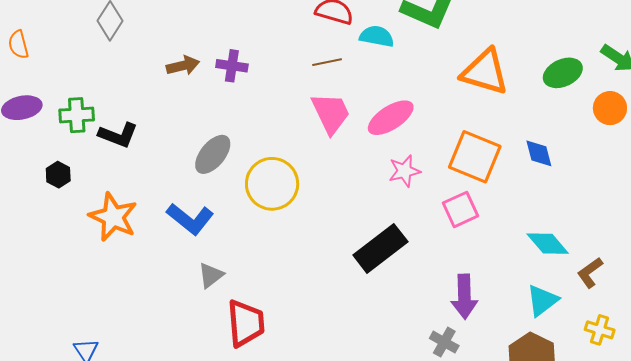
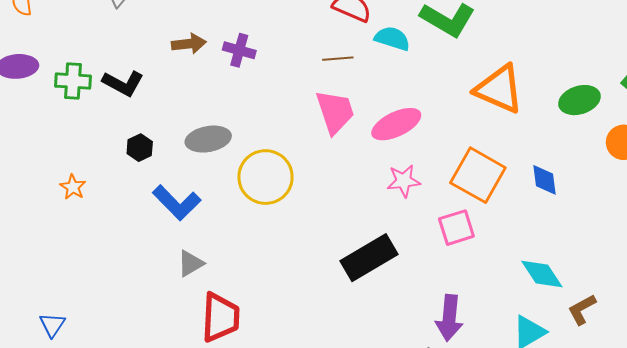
black L-shape: (118, 135) -> (123, 83), moved
gray ellipse: (213, 154) -> (208, 139), turned 33
black hexagon: (58, 175) -> (140, 148), moved
orange star: (113, 217) -> (73, 187), moved, size x0.5

